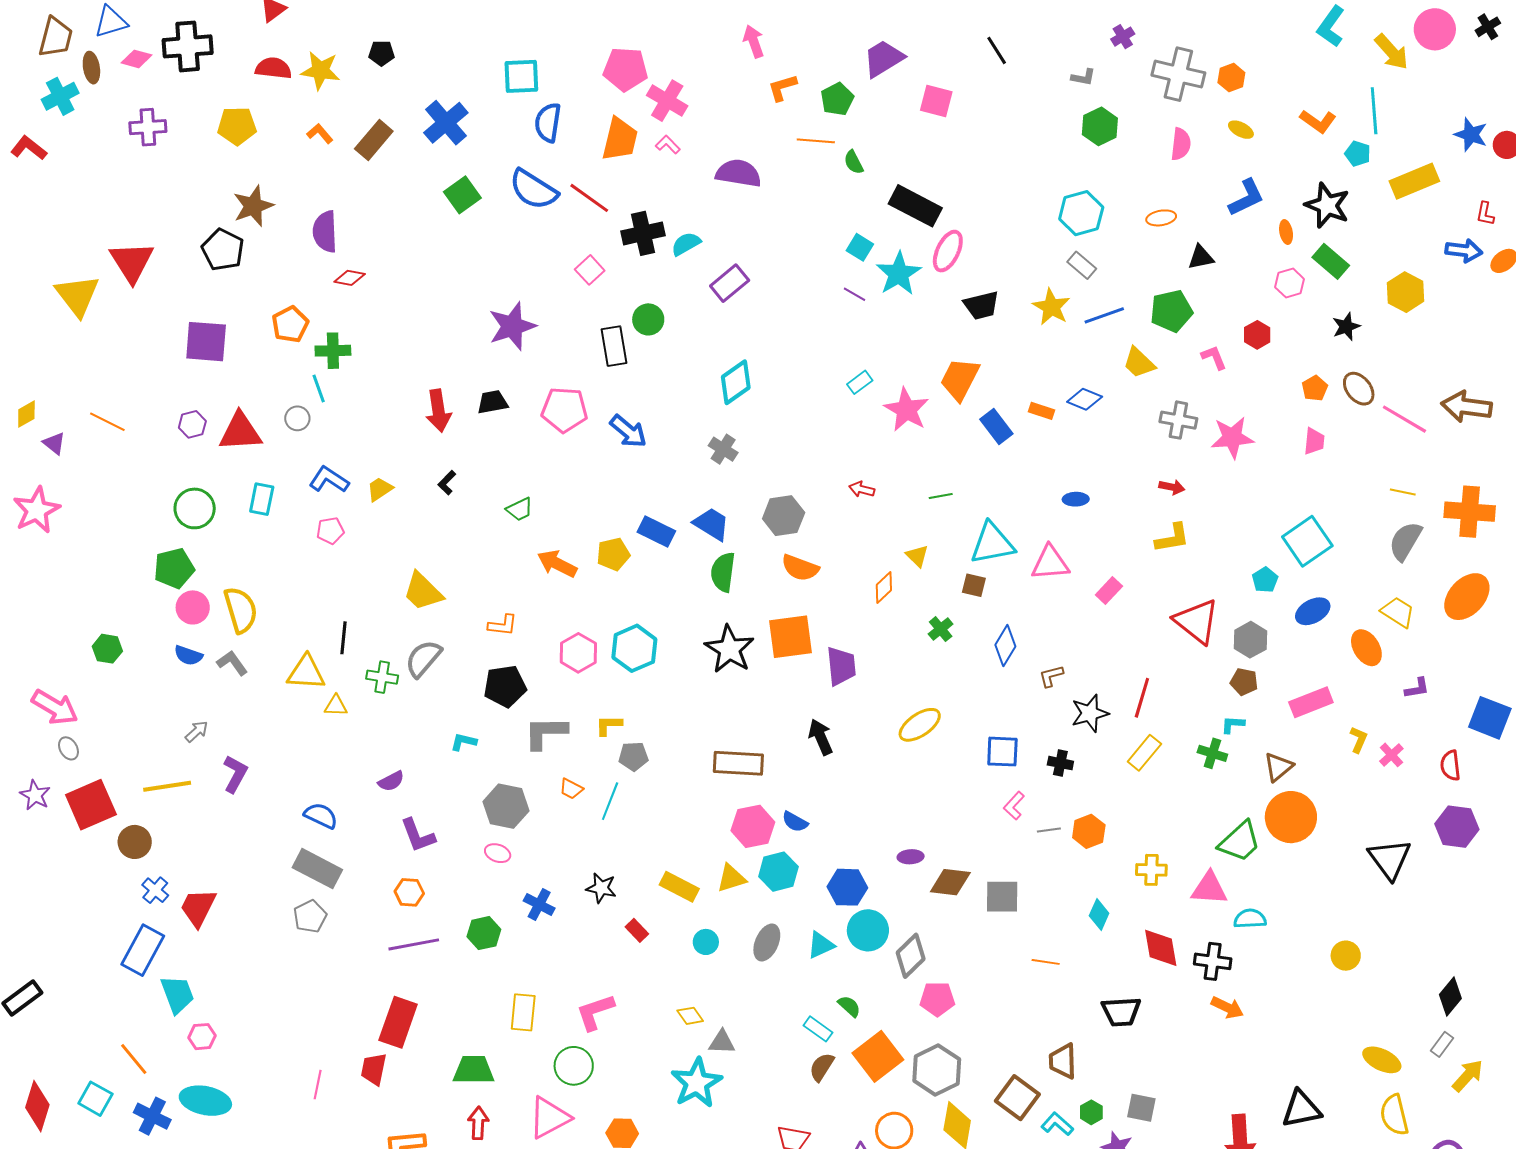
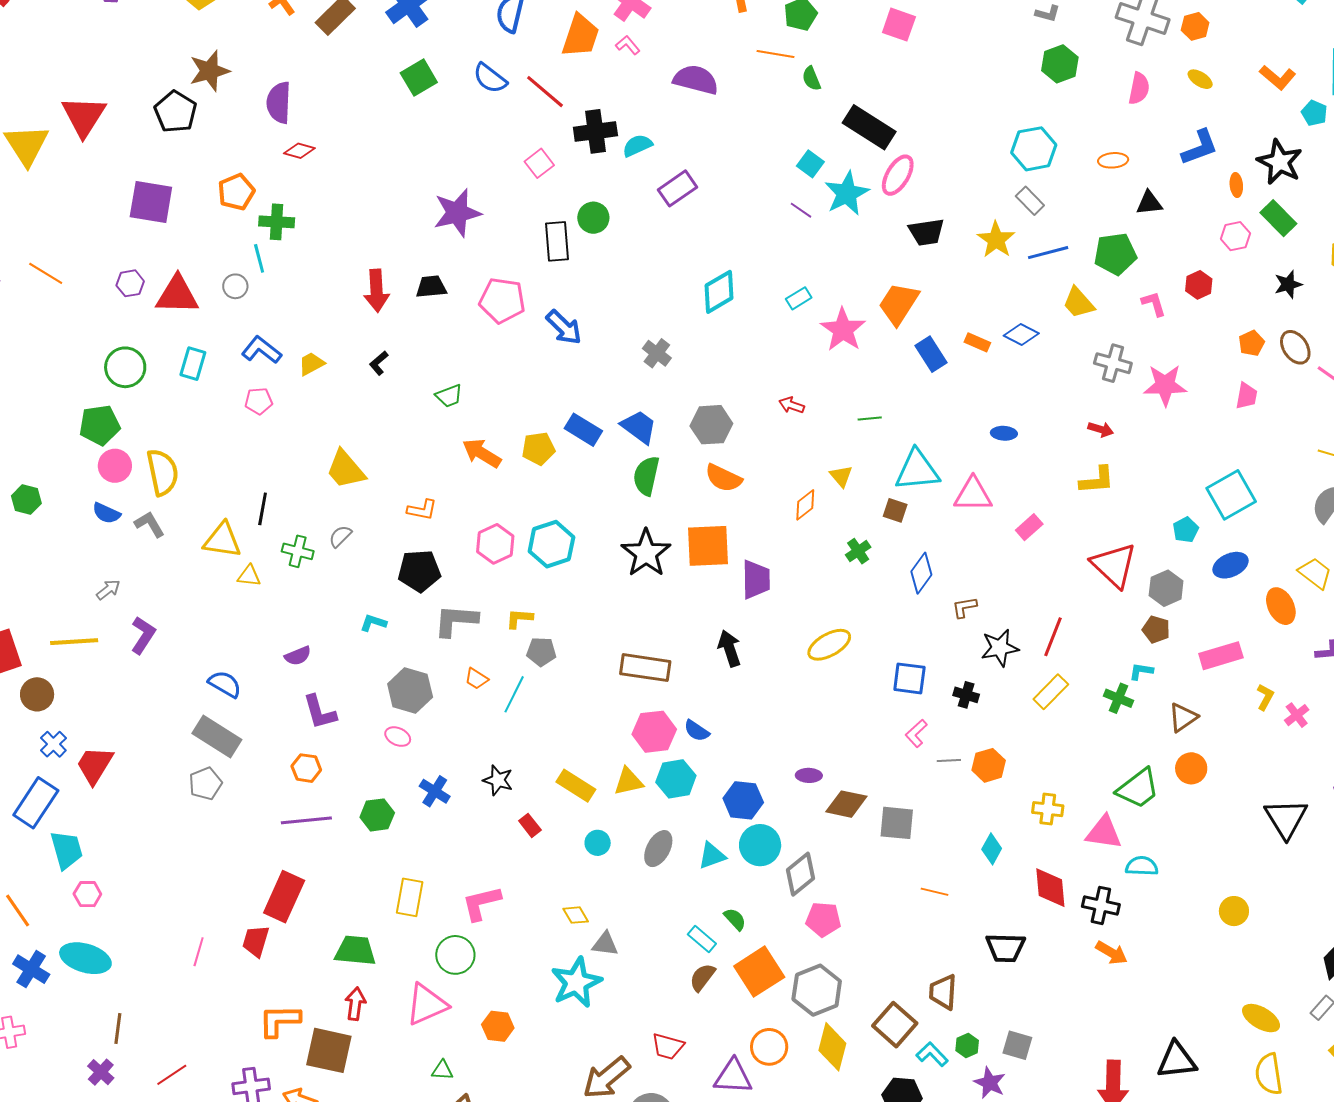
blue semicircle: (533, 189) -> (490, 78), size x0.7
cyan diamond: (736, 382) -> (719, 292), moved
gray semicircle: (423, 658) -> (340, 536), size x0.6
orange circle: (1291, 817) -> (1191, 768), size x0.6

